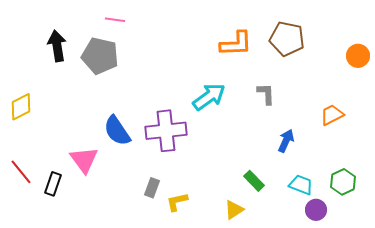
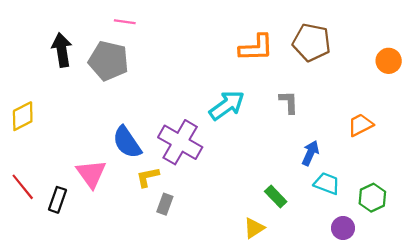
purple cross: (166, 131) -> (180, 142), turned 36
cyan trapezoid: (301, 185) -> (327, 184), moved
yellow L-shape: (177, 202) -> (148, 177), moved

